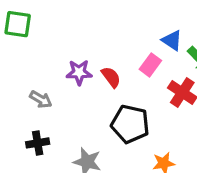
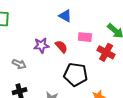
blue triangle: (172, 40) -> (65, 16), moved
pink rectangle: (150, 65) -> (85, 37), turned 64

